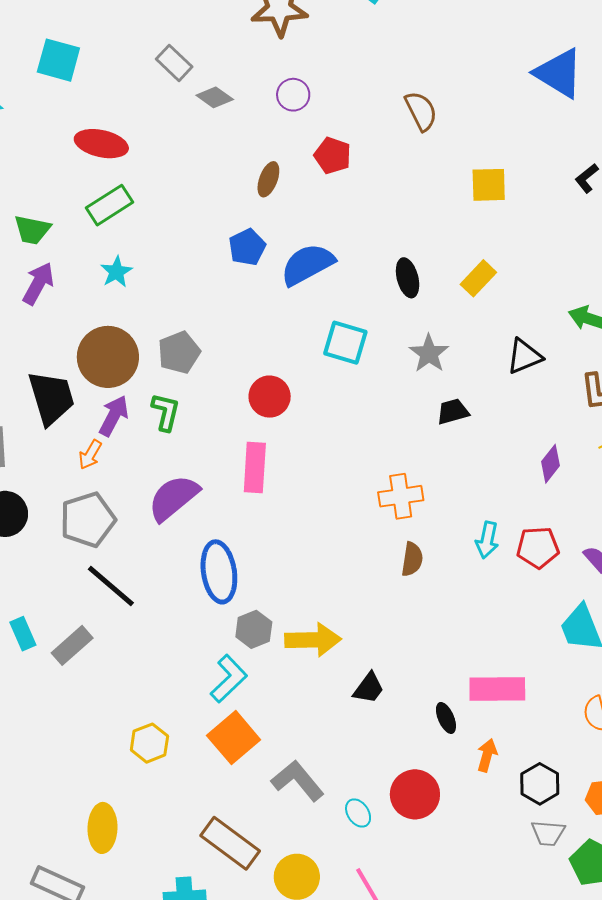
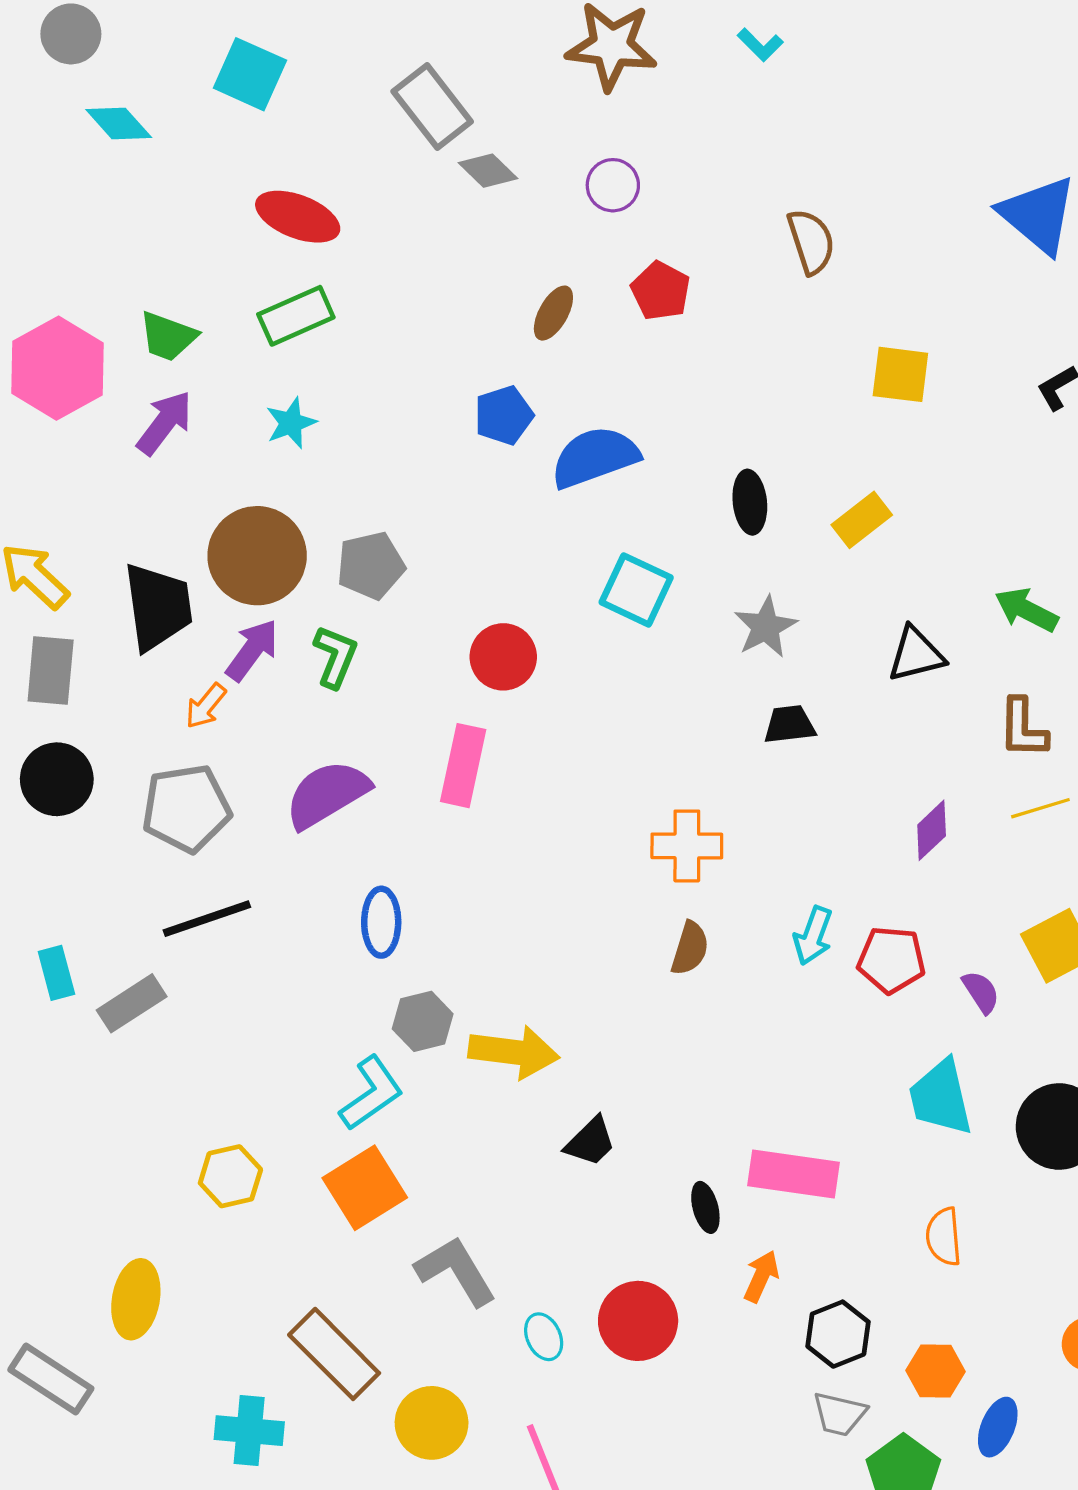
gray rectangle: (174, 63) -> (432, 107), size x1.4
blue ellipse: (219, 572) -> (381, 922), size x0.7
black line: (111, 586) -> (207, 919), turned -68

